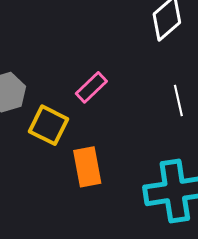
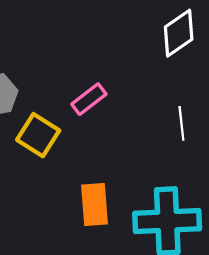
orange rectangle: (87, 167) -> (95, 205), moved

